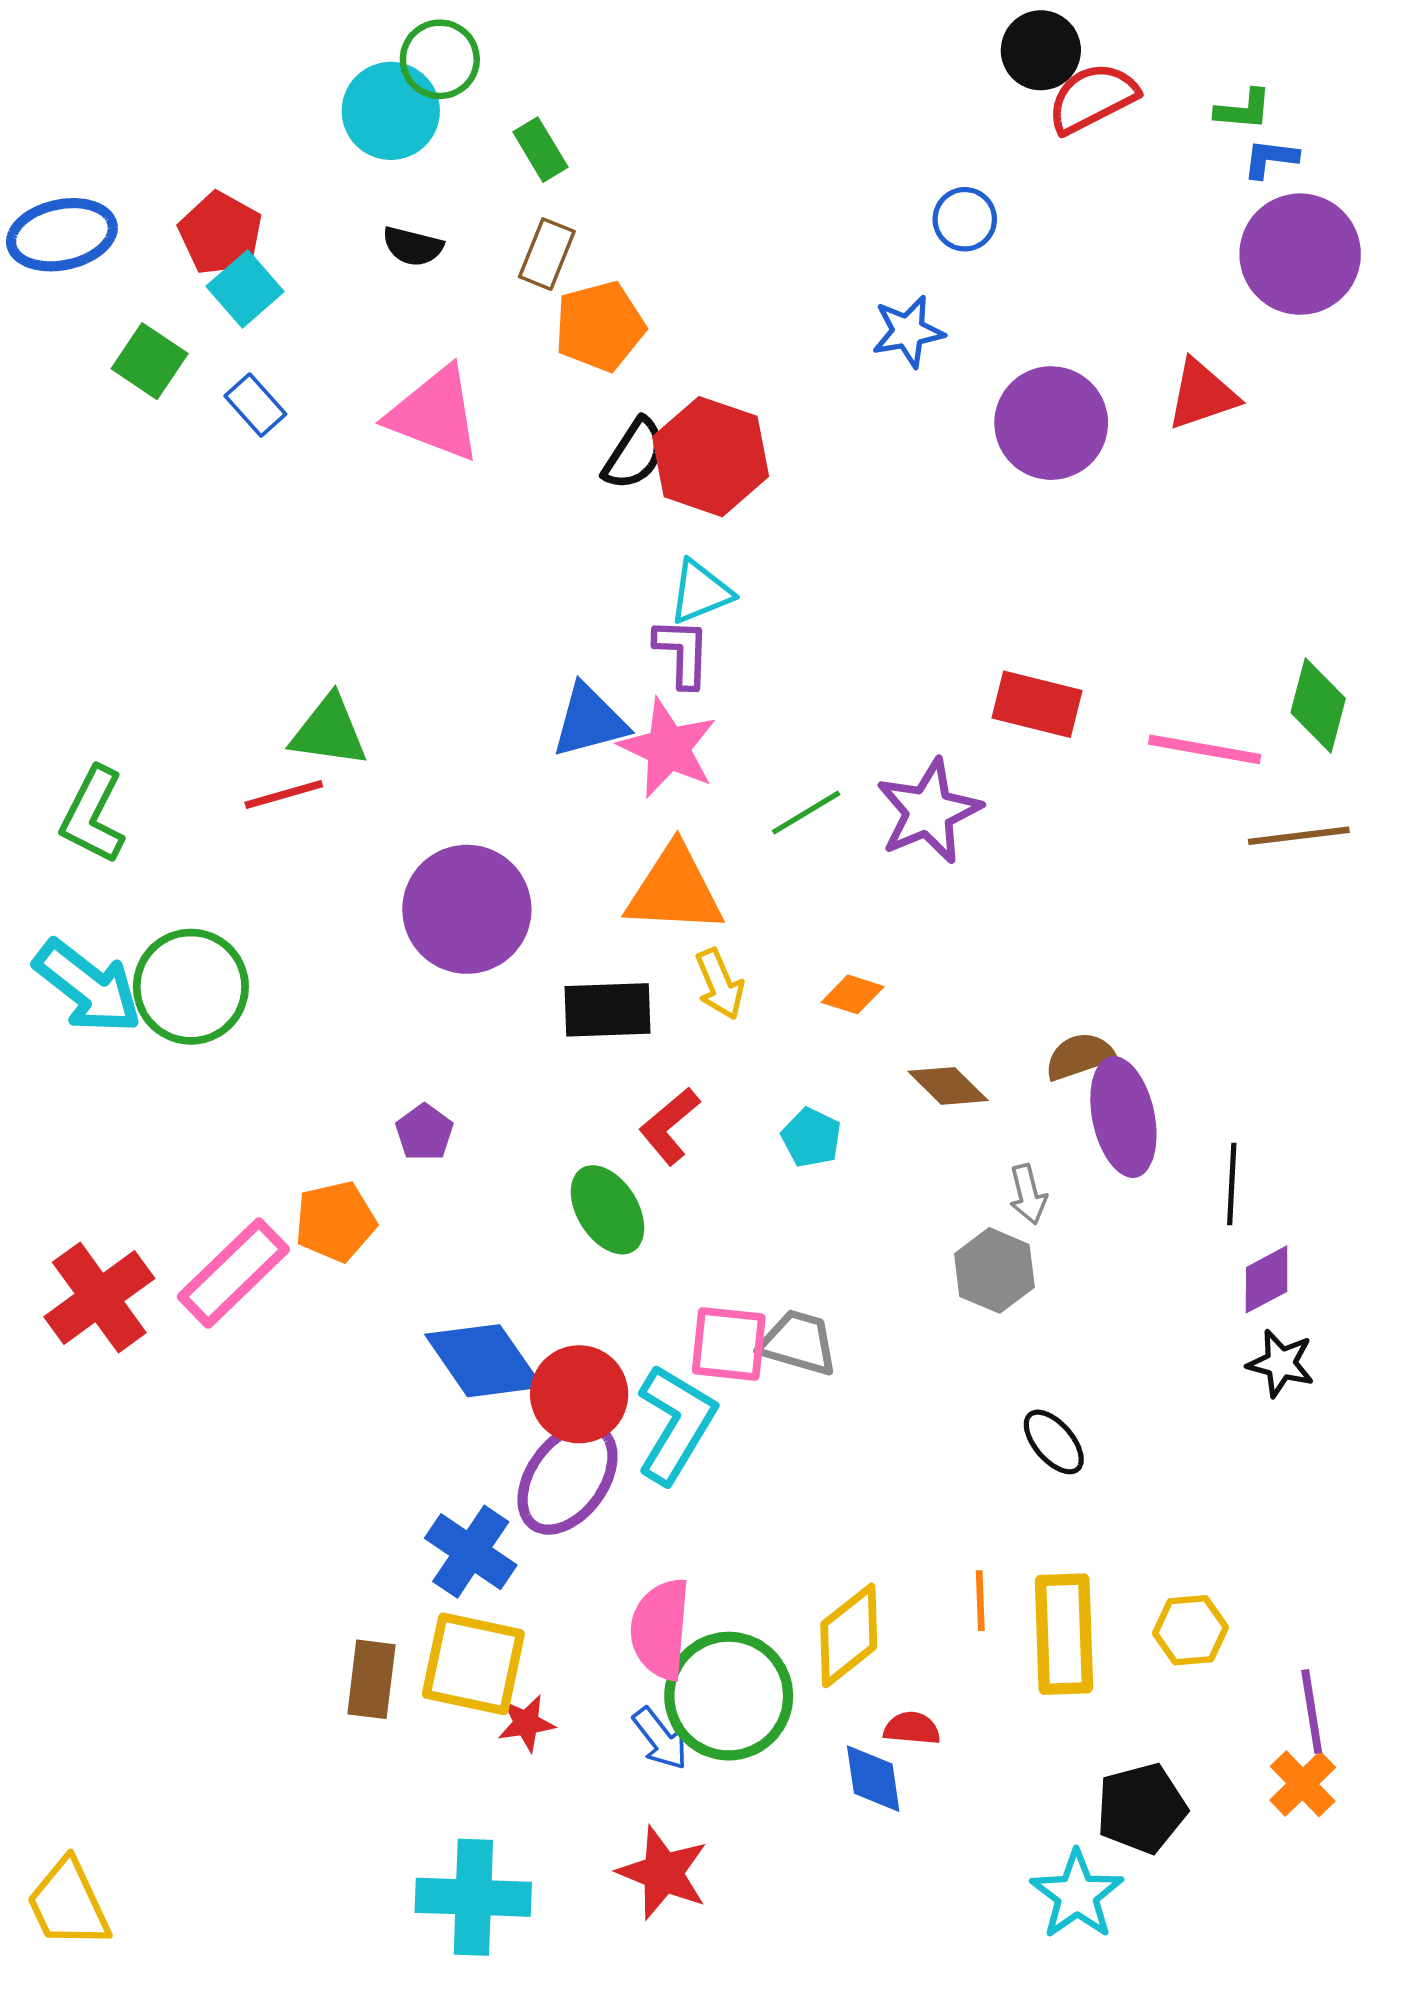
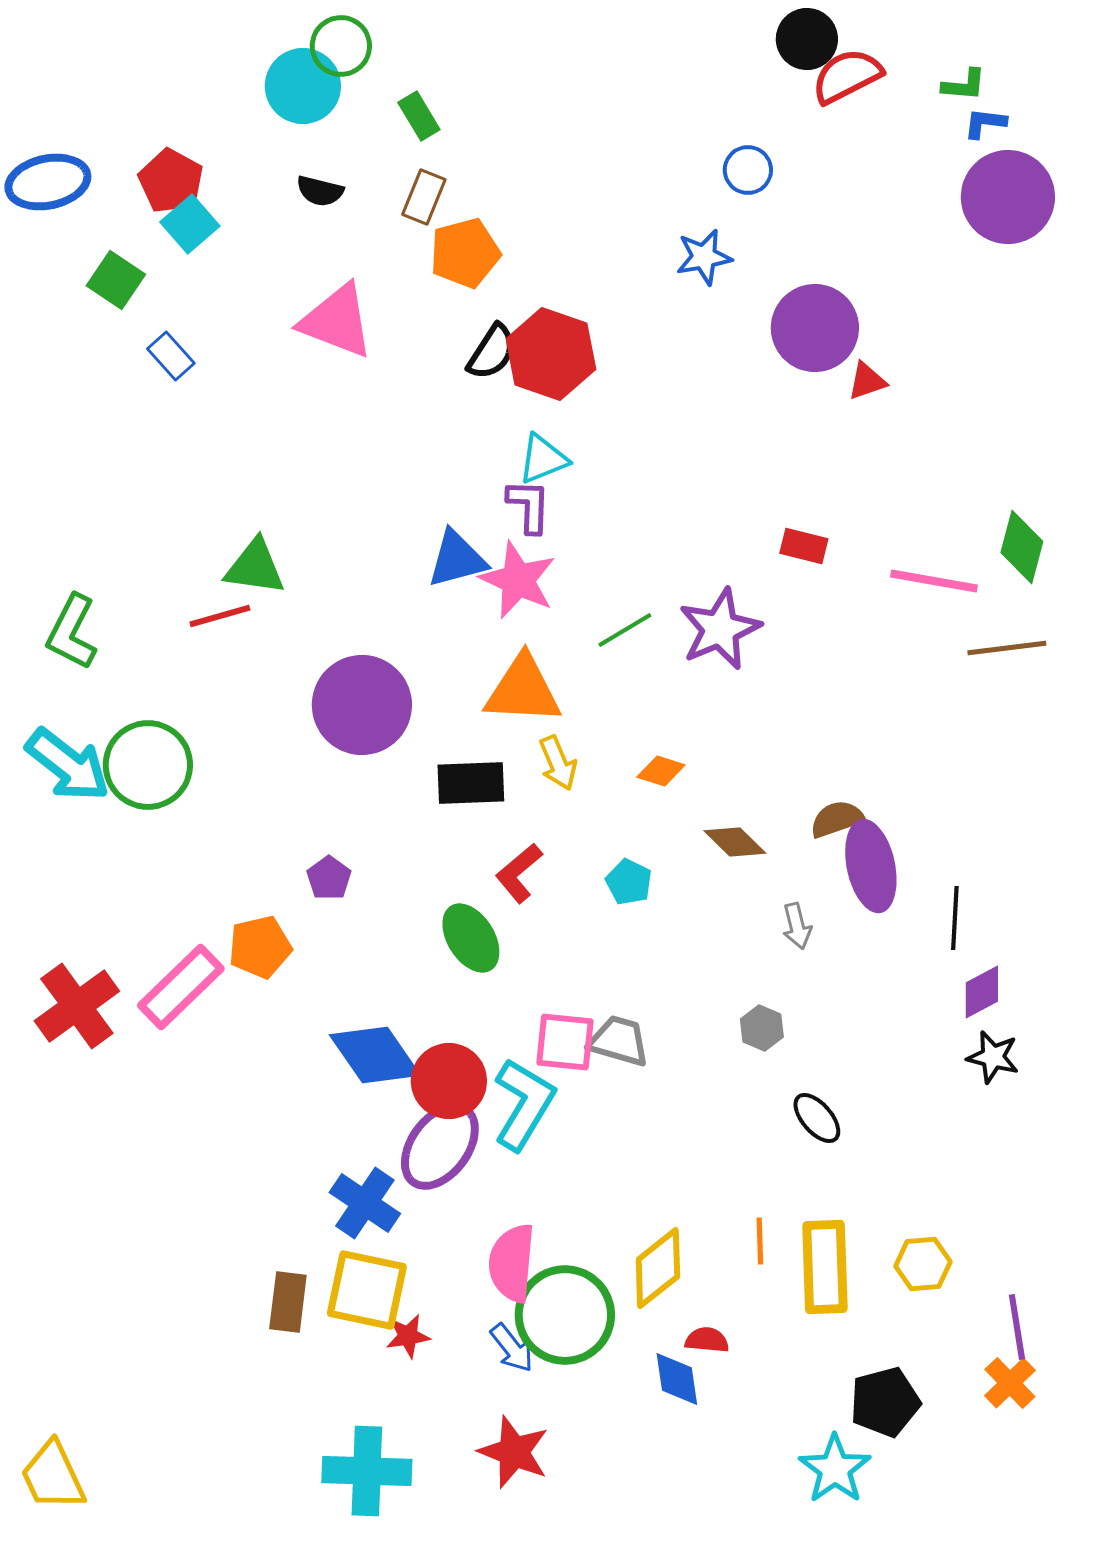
red triangle: (1202, 395) -> (867, 381), moved, size x0.7
blue rectangle: (255, 405) -> (171, 356), moved
red rectangle: (1037, 704) -> (804, 546), size x0.7
gray hexagon: (994, 1270) -> (762, 1028), moved, size x0.7

